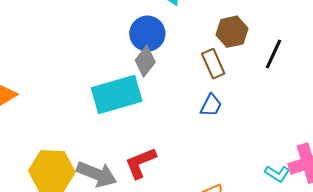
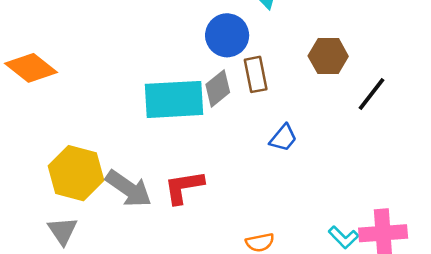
gray diamond: (145, 61) -> (218, 88), moved
brown rectangle: (213, 64) -> (256, 74), moved

